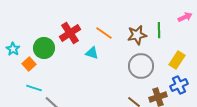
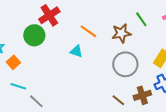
green line: (159, 30) -> (141, 19), moved, turned -35
red cross: (70, 33) -> (49, 15), moved
green circle: (44, 48) -> (34, 35), moved

